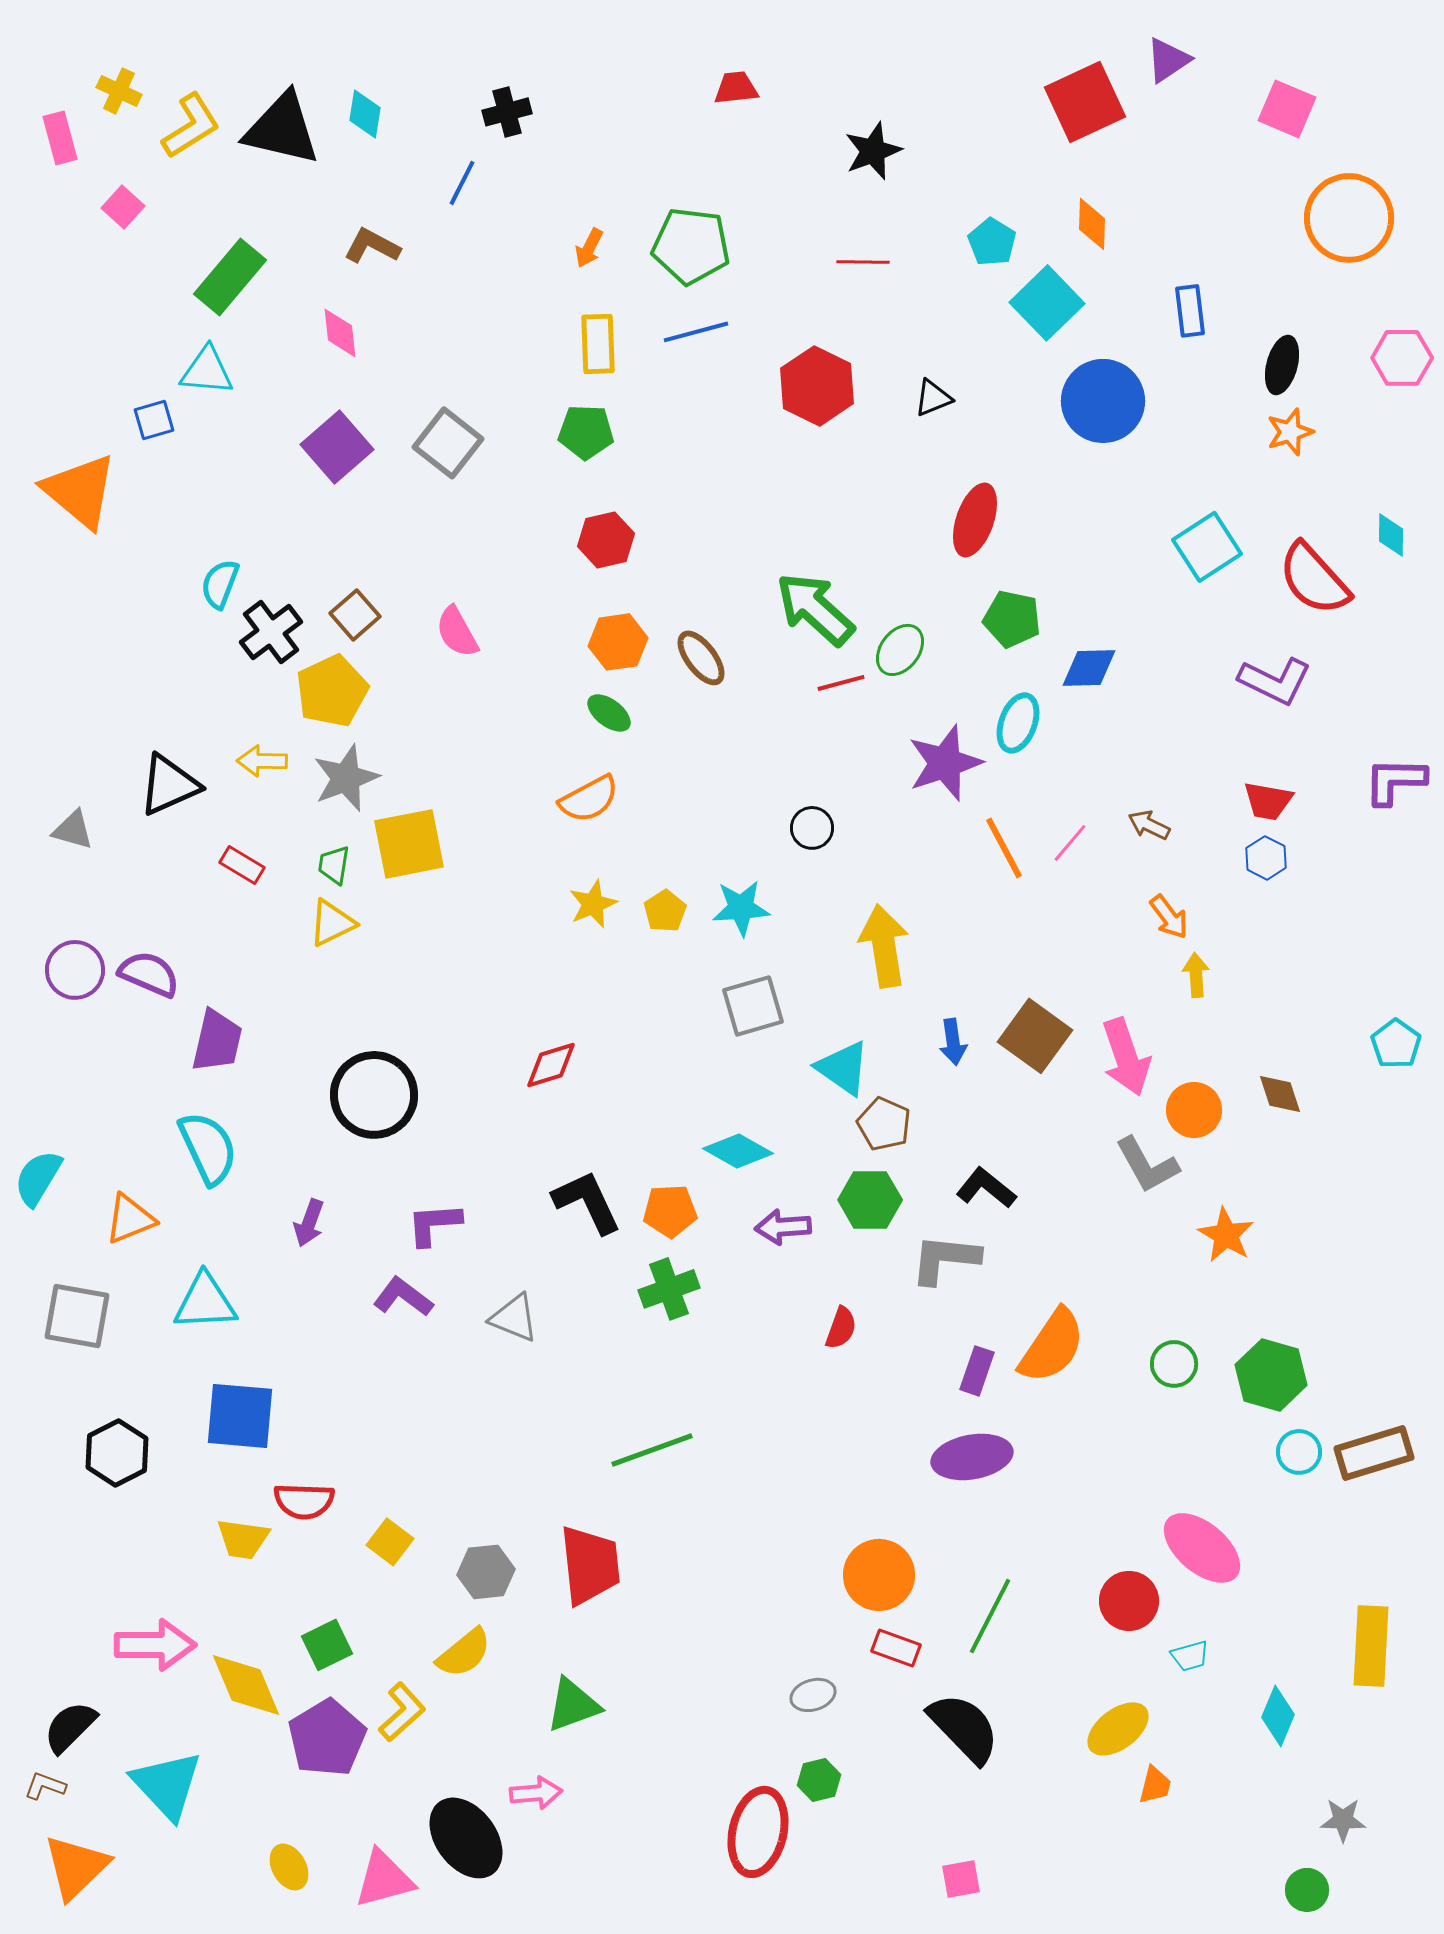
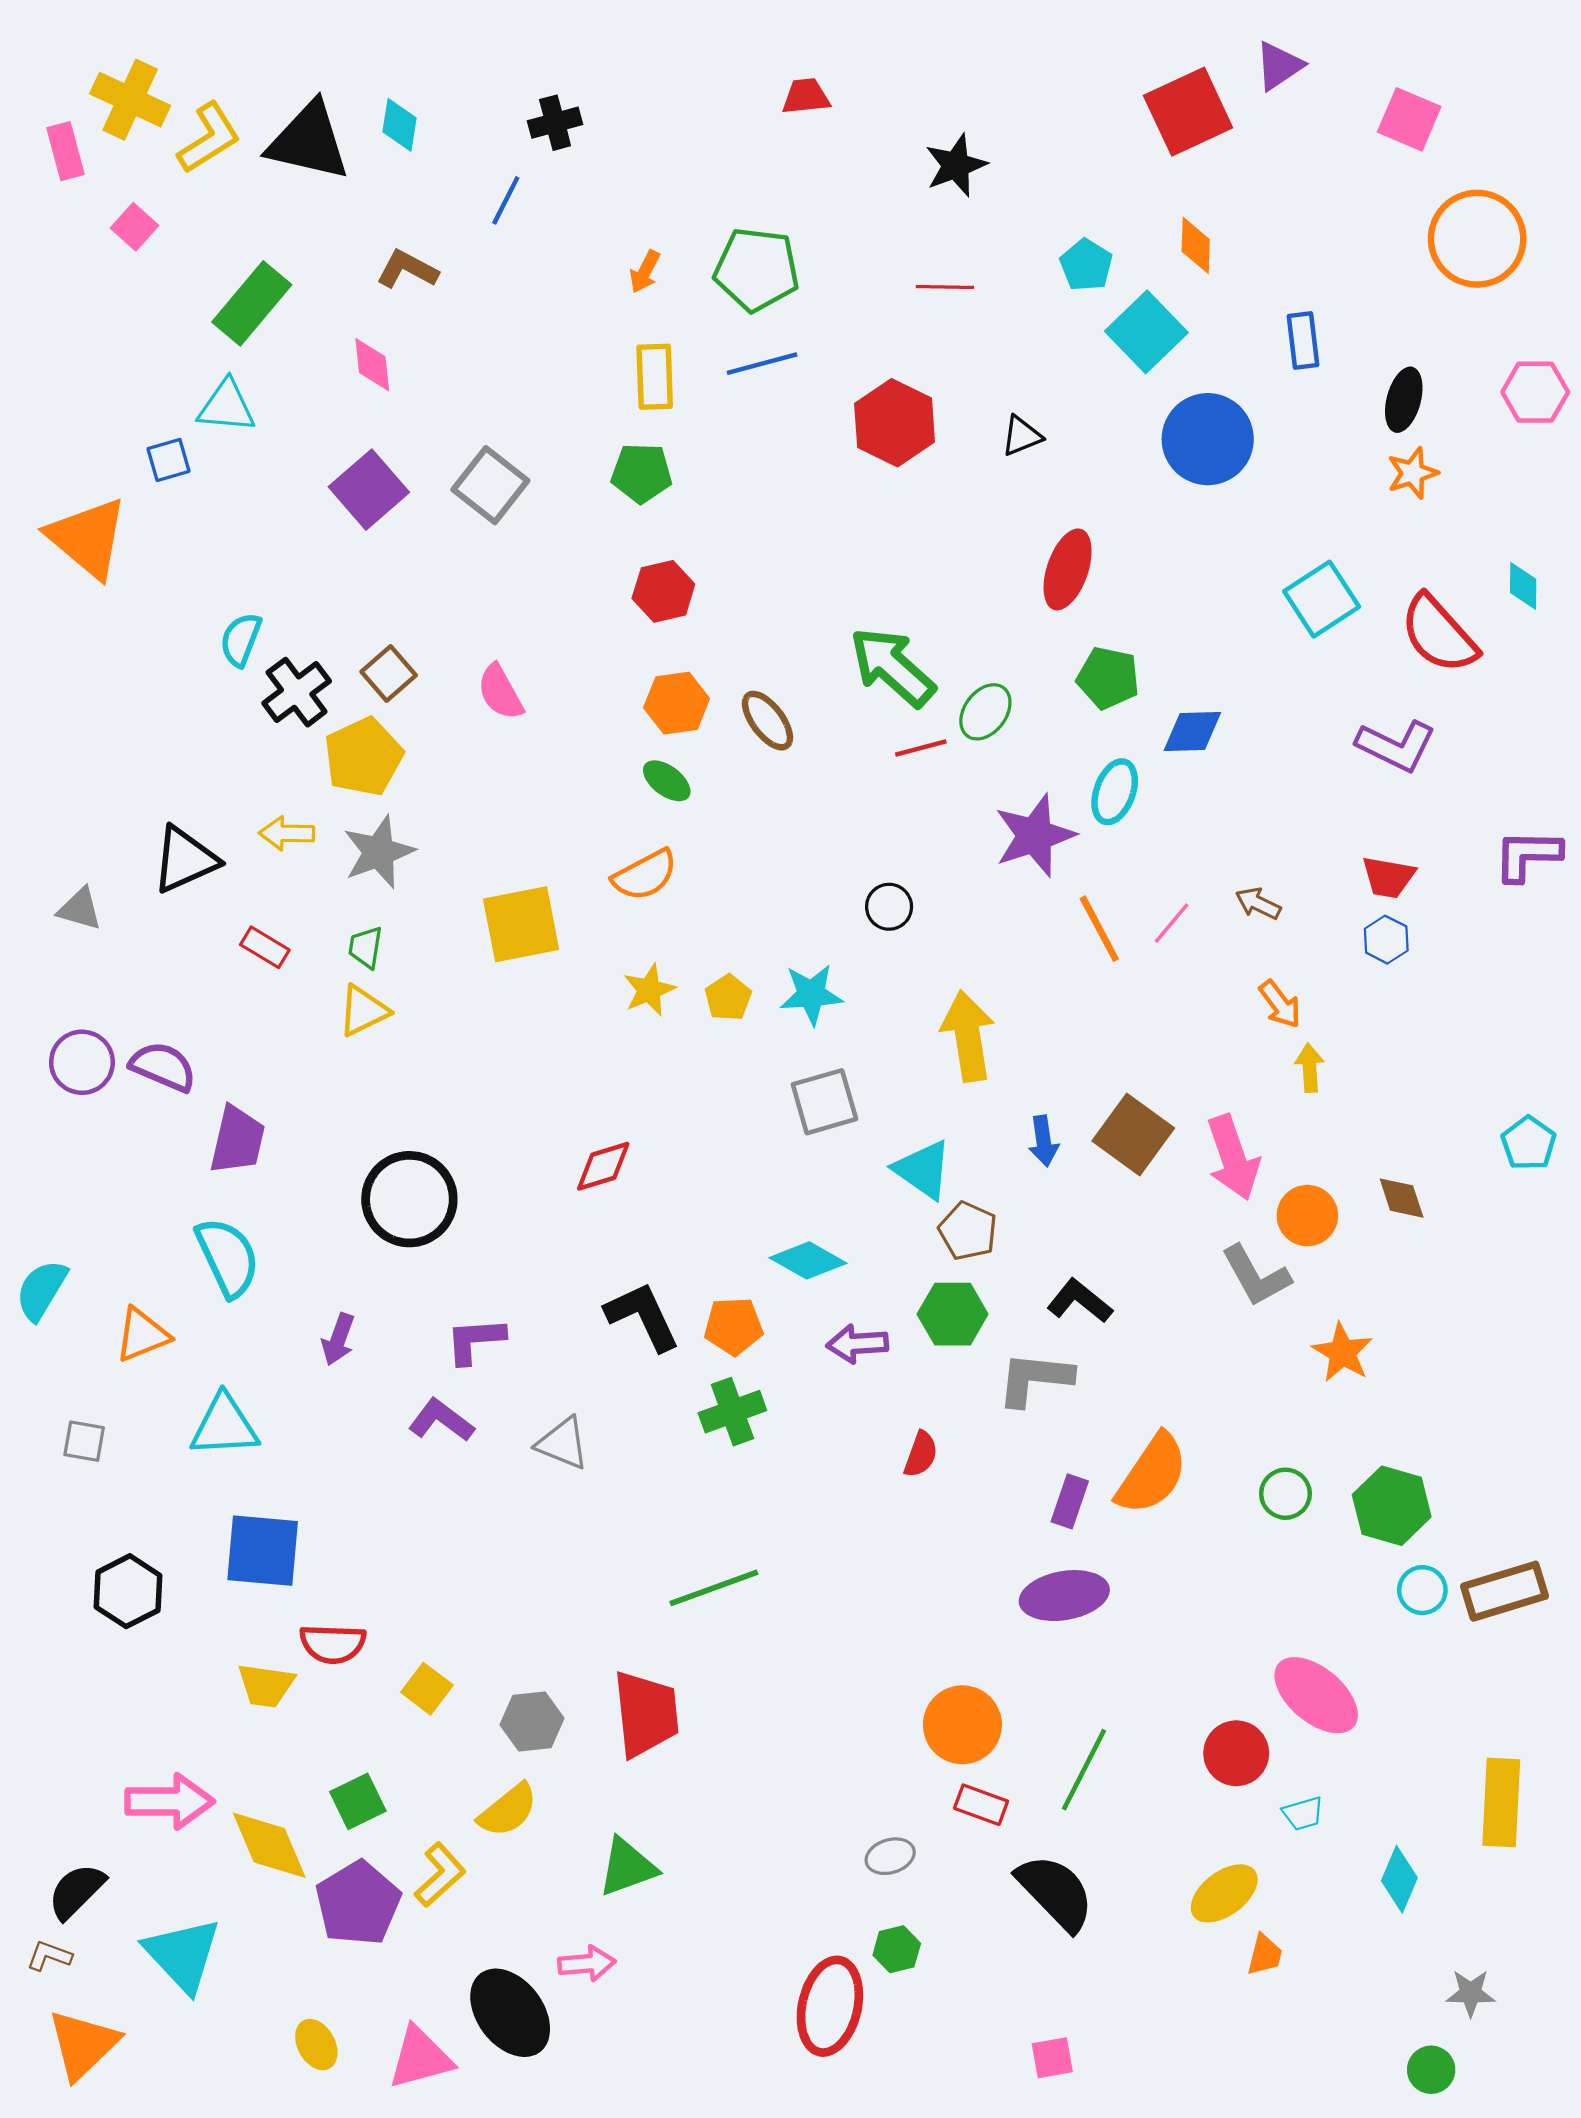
yellow cross: (119, 91) -> (130, 100), size x1.6
yellow square: (409, 844) -> (521, 924), moved
gray square: (77, 1316) -> (84, 1441), size x0.6

